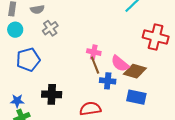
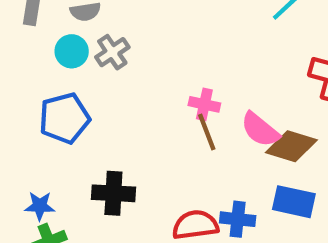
cyan circle: (15, 30) -> (72, 51), moved
blue cross: (108, 81) -> (238, 219), moved

